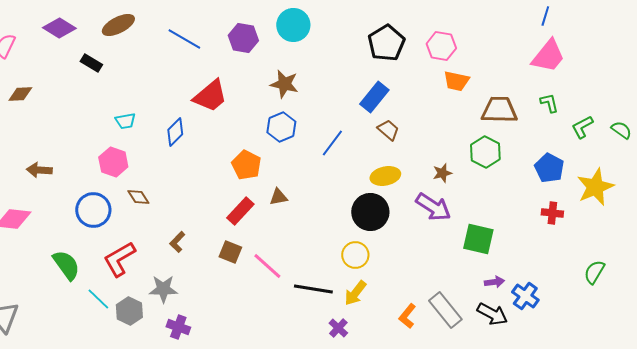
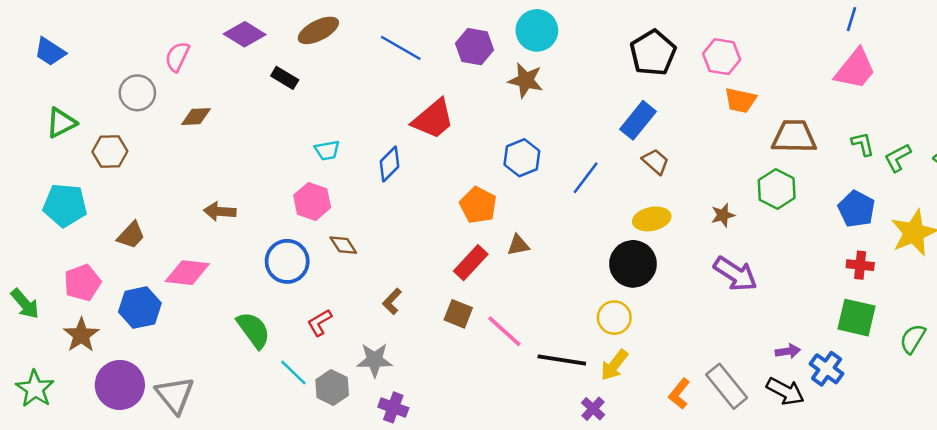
brown star: (284, 84) -> (526, 80), moved
green L-shape: (549, 103) -> (863, 144), moved
purple arrow: (433, 207) -> (735, 274), moved
green square: (478, 239) -> (856, 318), moved
red L-shape: (119, 259) -> (320, 323), size x0.6

